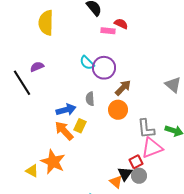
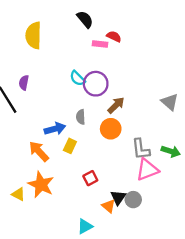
purple semicircle: (37, 67) -> (24, 83), turned -56
orange arrow: (64, 131) -> (39, 151), moved
red square: (136, 162) -> (90, 178), moved

